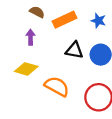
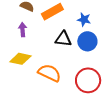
blue star: (98, 21) -> (84, 20), moved

